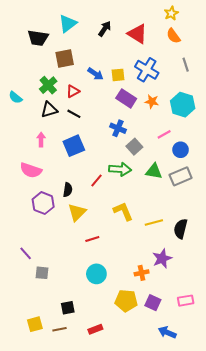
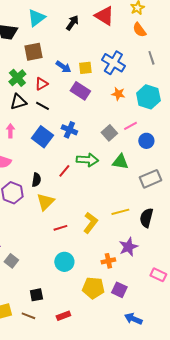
red triangle: (137, 34) -> (104, 16), moved
purple rectangle: (126, 98) -> (80, 91), moved
blue cross: (118, 128) -> (69, 130), moved
blue square: (74, 146) -> (42, 137), turned -30
gray square: (134, 147) -> (109, 133), moved
gray rectangle: (181, 176) -> (150, 179), moved
yellow L-shape: (123, 211) -> (90, 223), moved, turned 60
gray square: (42, 273) -> (11, 261), turned 32
pink rectangle: (186, 301) -> (158, 275), moved, turned 35
brown line: (59, 329) -> (28, 316), turned 32

